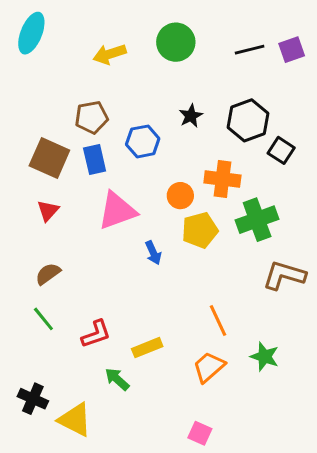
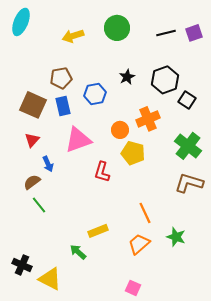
orange cross: (222, 179) -> (148, 119), turned -30
green cross: (257, 220) -> (188, 146), moved, turned -32
yellow pentagon: (200, 230) -> (133, 153), turned 30
blue arrow: (153, 253) -> (48, 164), moved
green line: (43, 319) -> (39, 205), moved
red L-shape: (96, 334) -> (102, 172), moved, turned 125

